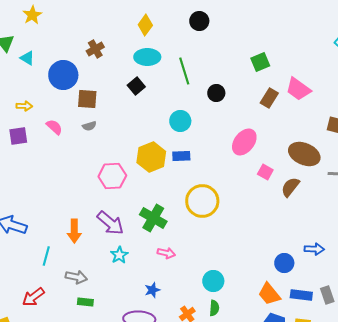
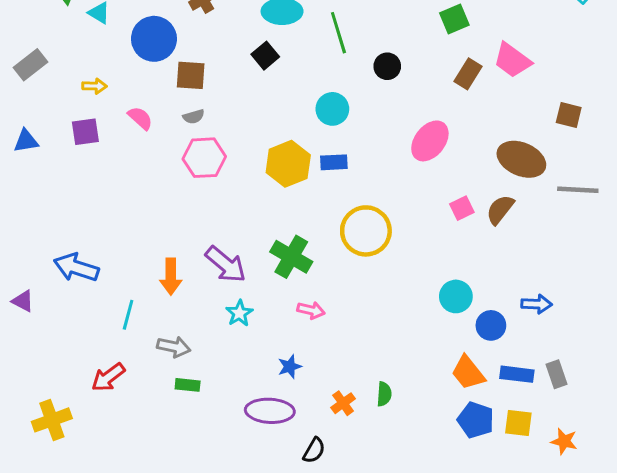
pink square: (265, 172) -> (462, 208), moved, turned 35
pink hexagon: (112, 176) -> (204, 158), moved
cyan circle: (213, 281) -> (456, 296), moved

